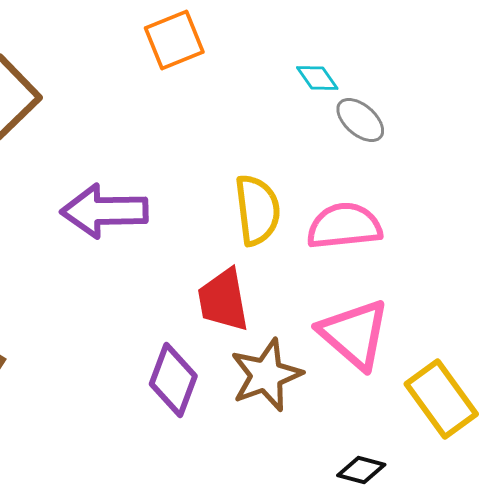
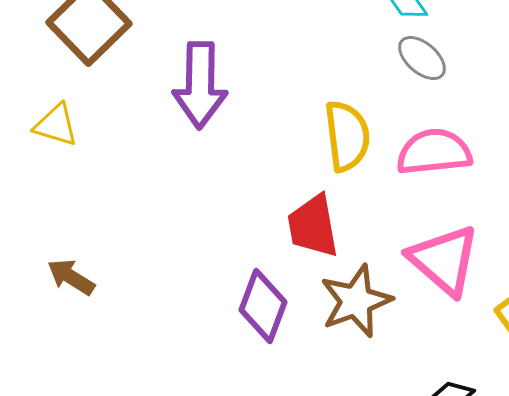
gray ellipse: (360, 120) -> (422, 58), moved
purple arrow: (104, 211) -> (200, 85), moved, turned -88

